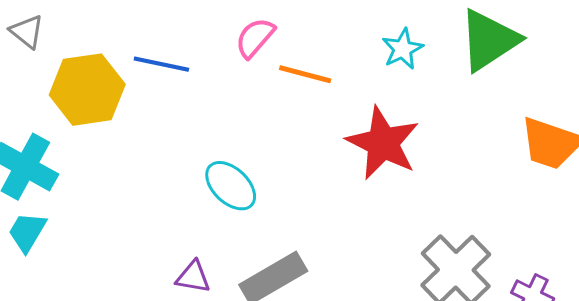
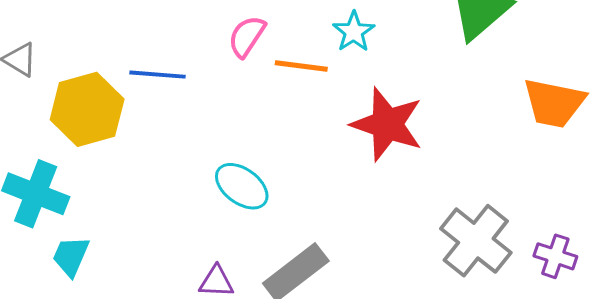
cyan star: (403, 49) -> (354, 32), moved
cyan trapezoid: (27, 232) -> (71, 256), moved

